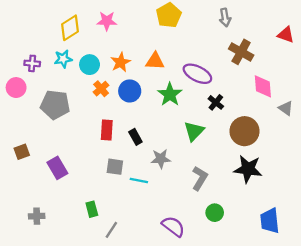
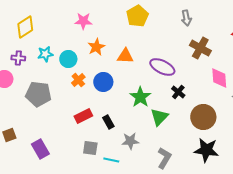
yellow diamond: (70, 28) -> (25, 27), moved
orange star: (121, 62) -> (96, 47), moved
green star: (170, 94) -> (140, 97), moved
red rectangle: (107, 130) -> (83, 116), turned 60

